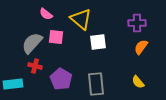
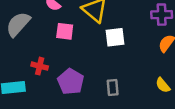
gray semicircle: (32, 43) -> (18, 24), moved
gray rectangle: (96, 84) -> (113, 88), size x0.6

